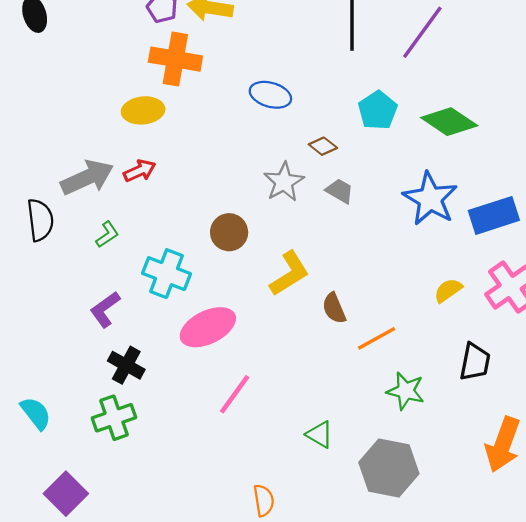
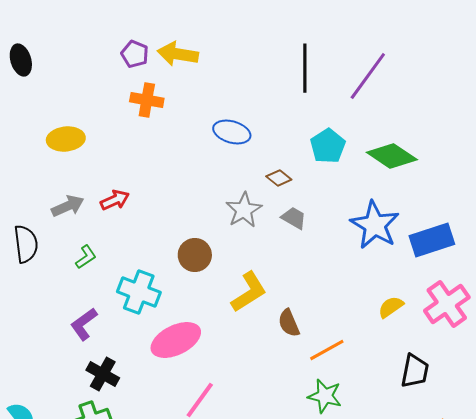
orange cross: (175, 59) -> (147, 100), size x0.7
yellow ellipse: (143, 110) -> (66, 139), moved
gray arrow: (87, 177) -> (68, 206), size x0.7
green star: (406, 391) -> (325, 396), moved

